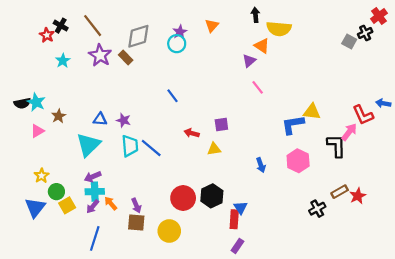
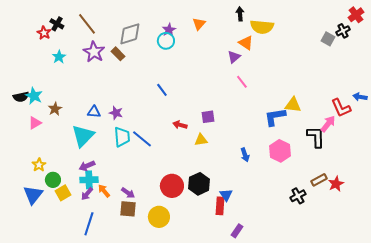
purple arrow: (136, 205) -> (128, 193), turned -32
purple rectangle: (237, 246) -> (237, 231), moved

